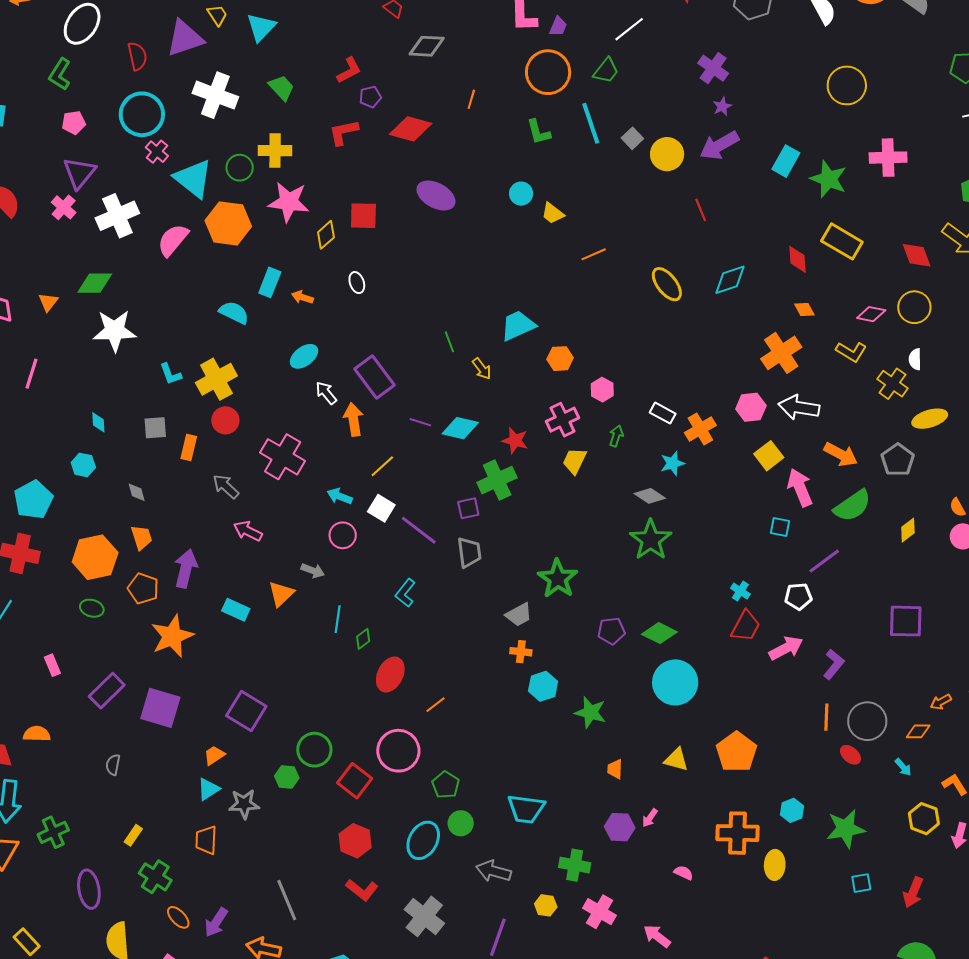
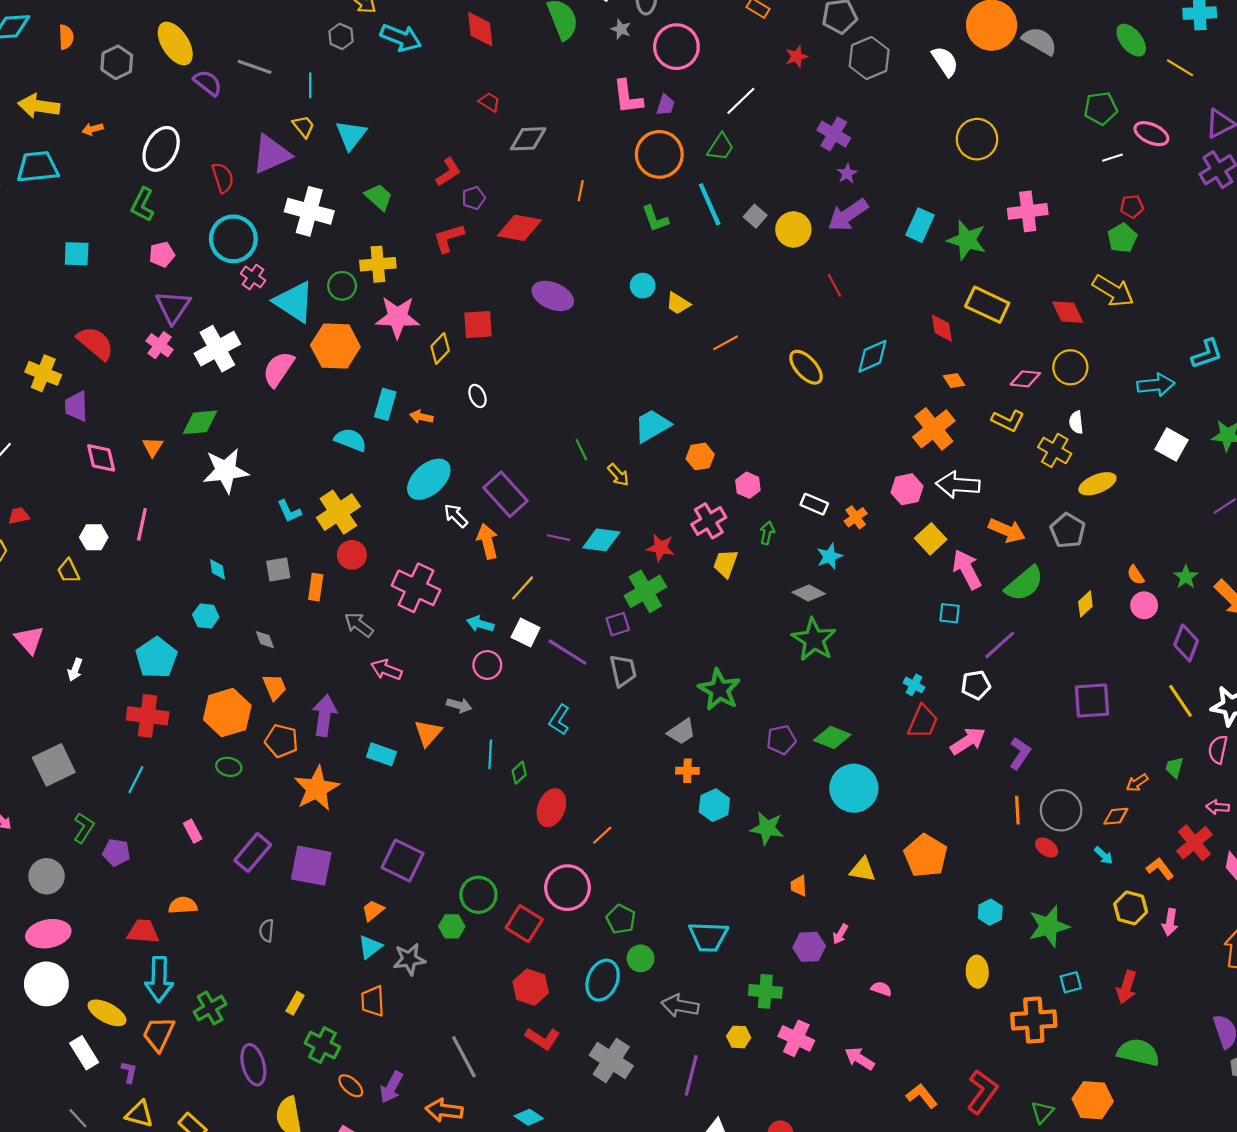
cyan ellipse: (304, 356) -> (429, 479), size x1.5
orange cross: (700, 429) -> (856, 517), size x0.7
orange cross: (737, 833) -> (1034, 1020), moved

